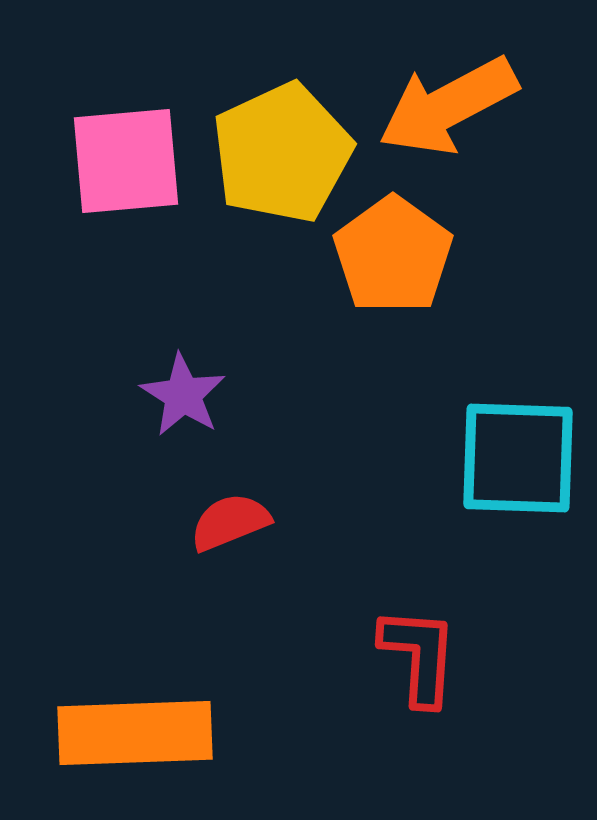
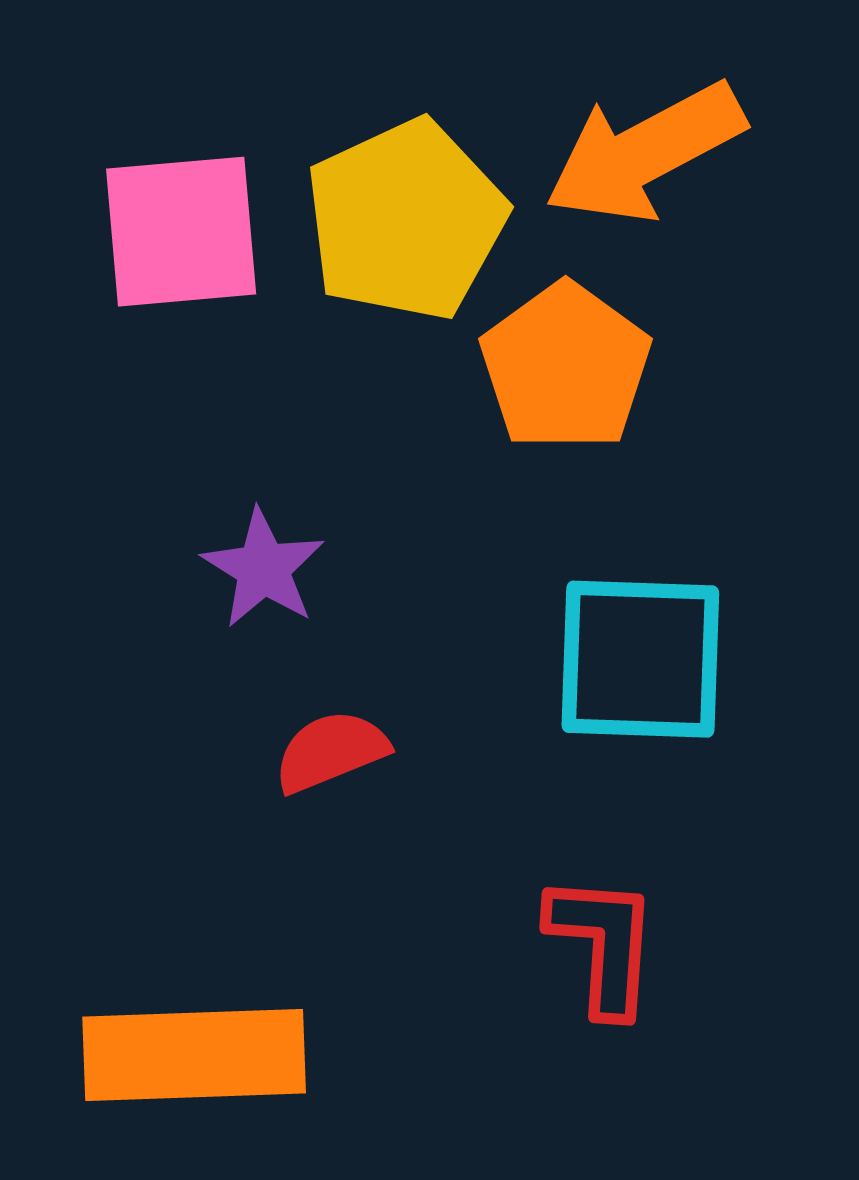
cyan square: (518, 458) -> (640, 659), moved

